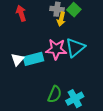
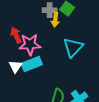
red arrow: (21, 13) -> (16, 35), moved
pink star: (56, 49) -> (30, 44), moved

